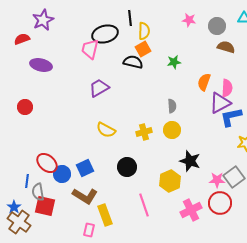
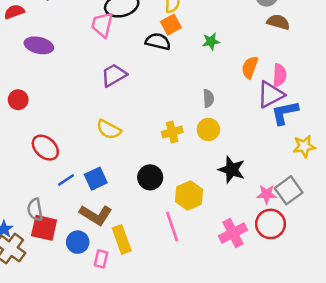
yellow semicircle: (106, 130) -> (109, 129), moved
red ellipse: (47, 163) -> (45, 148), moved
blue circle: (62, 174) -> (78, 242), moved
blue line: (27, 181) -> (66, 180), moved, turned 48
yellow hexagon: (170, 181) -> (189, 195), moved

